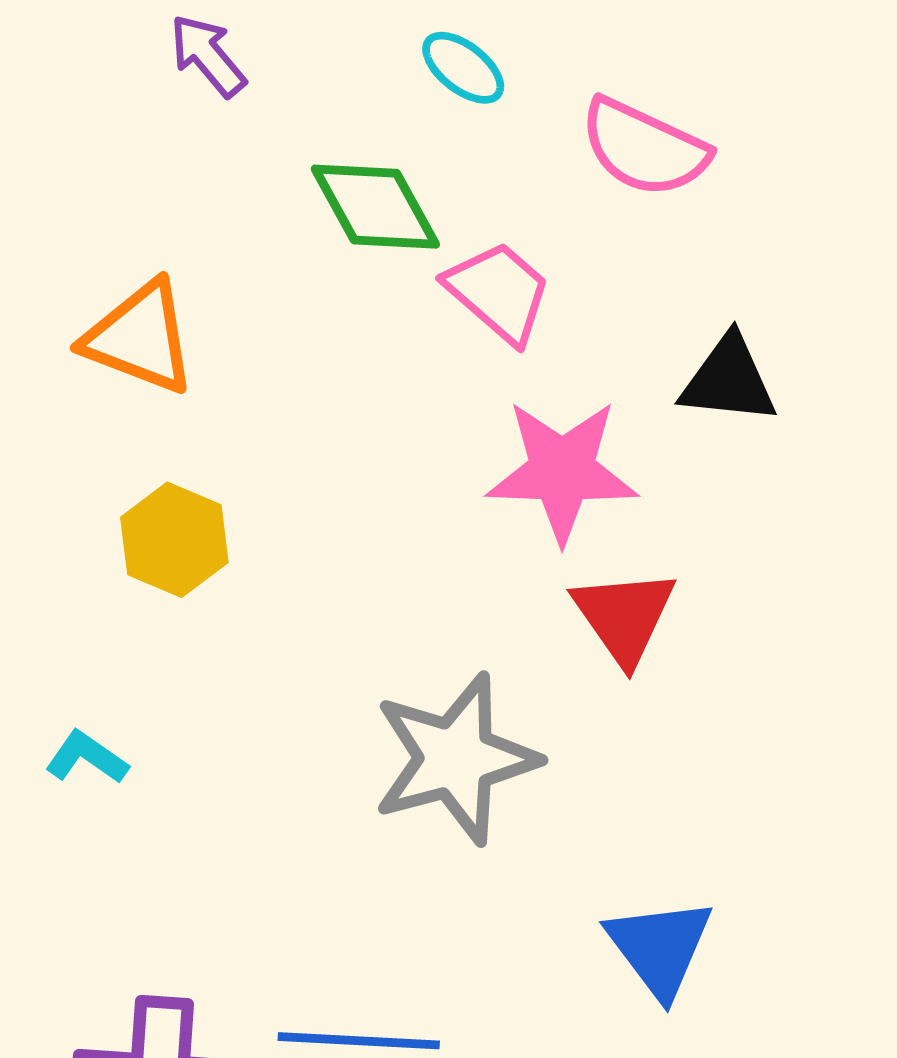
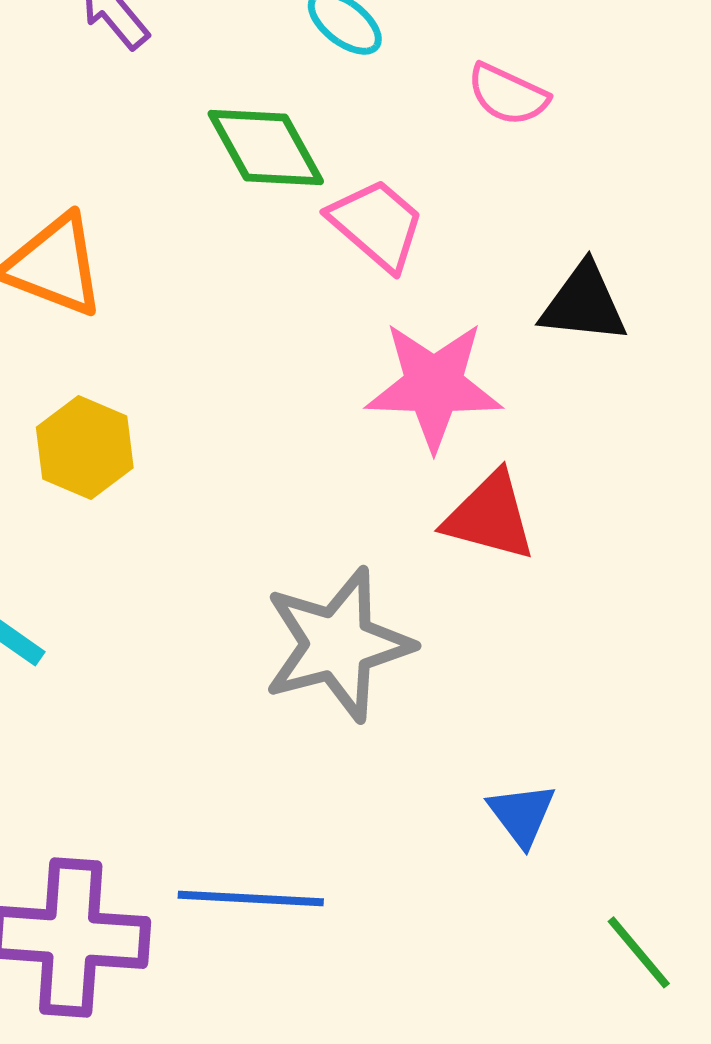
pink semicircle: (644, 148) -> (508, 94), size x0.7
red triangle: (624, 616) -> (490, 516), turned -40
blue triangle: (660, 947) -> (522, 814), size x0.7

